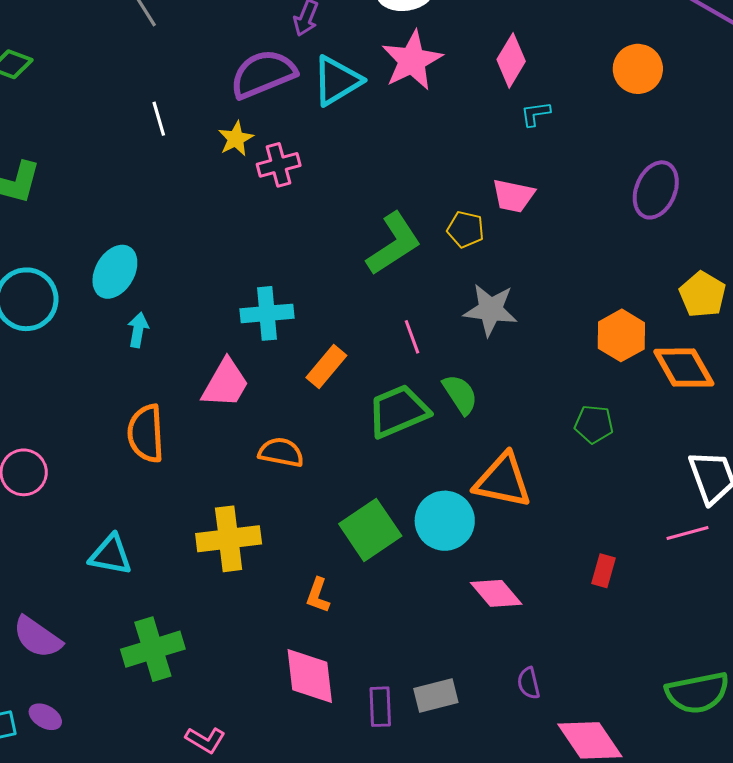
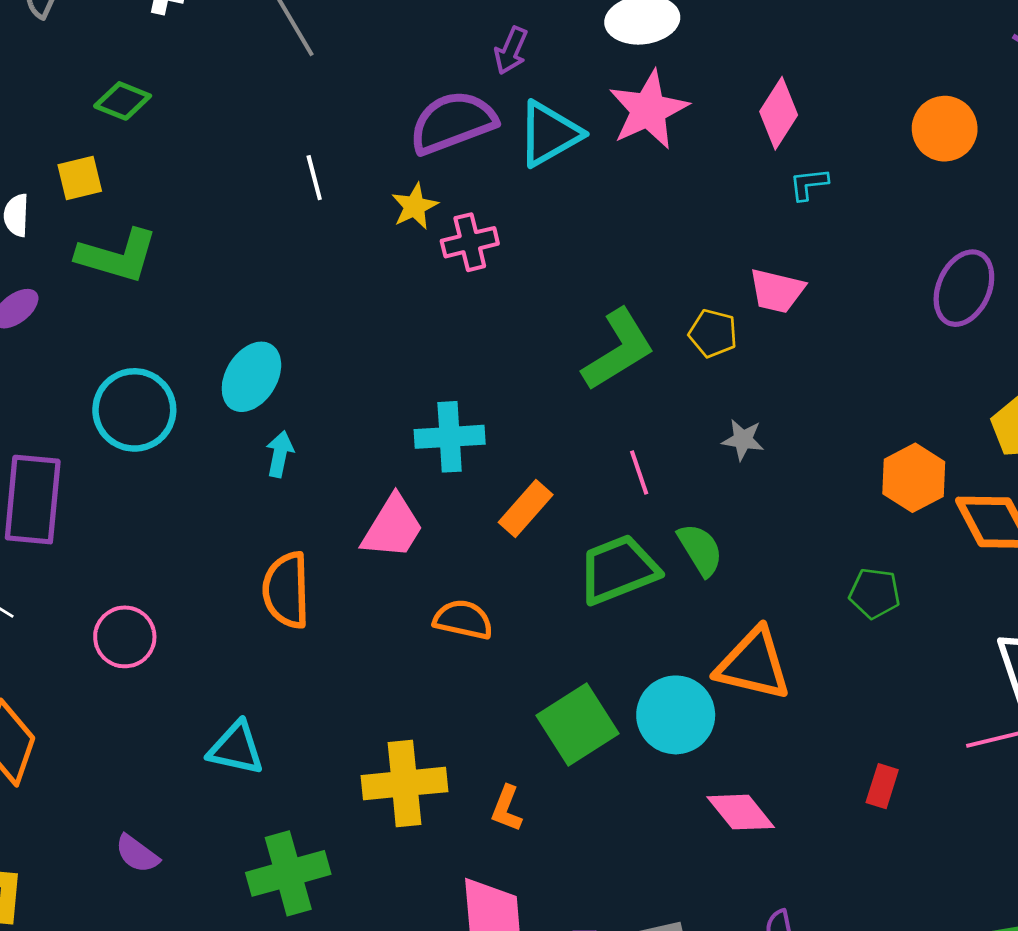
gray star: (490, 310) -> (743, 440), size x0.6
yellow cross: (229, 539) -> (404, 784), moved
purple semicircle: (37, 637) -> (137, 854), size x0.7

